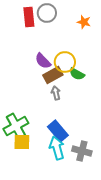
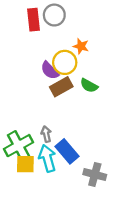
orange star: (84, 22) -> (81, 46), moved
yellow circle: (65, 62) -> (65, 62), moved
gray arrow: (56, 93) -> (46, 134), moved
cyan arrow: (57, 148) -> (47, 158), moved

